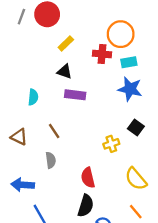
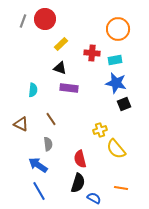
orange circle: (121, 34) -> (118, 29), moved
black square: (136, 128) -> (124, 104), moved, turned 32
yellow semicircle: (136, 179) -> (116, 149), moved
blue arrow: (23, 185) -> (38, 165), moved, turned 30
orange line: (136, 212) -> (121, 188), turned -40

